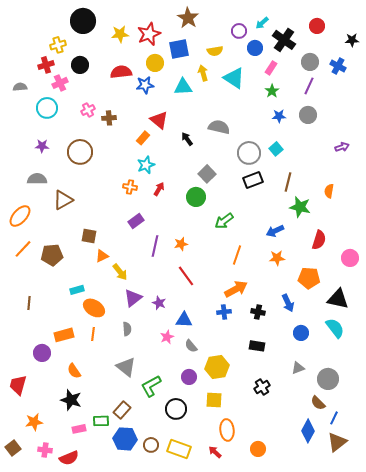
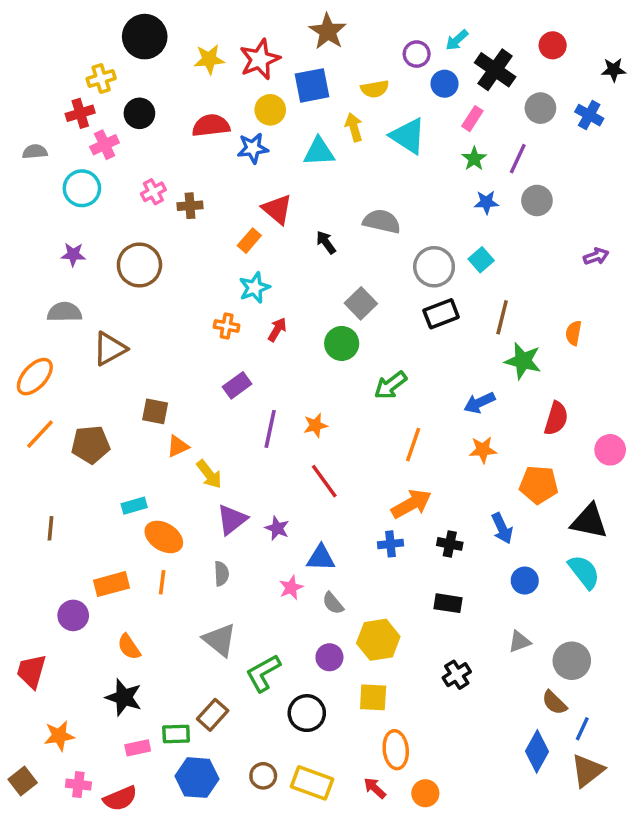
purple line: (309, 86) -> (518, 159), moved
blue hexagon: (125, 439) -> (197, 778), moved
orange circle: (258, 449) -> (425, 793), moved

